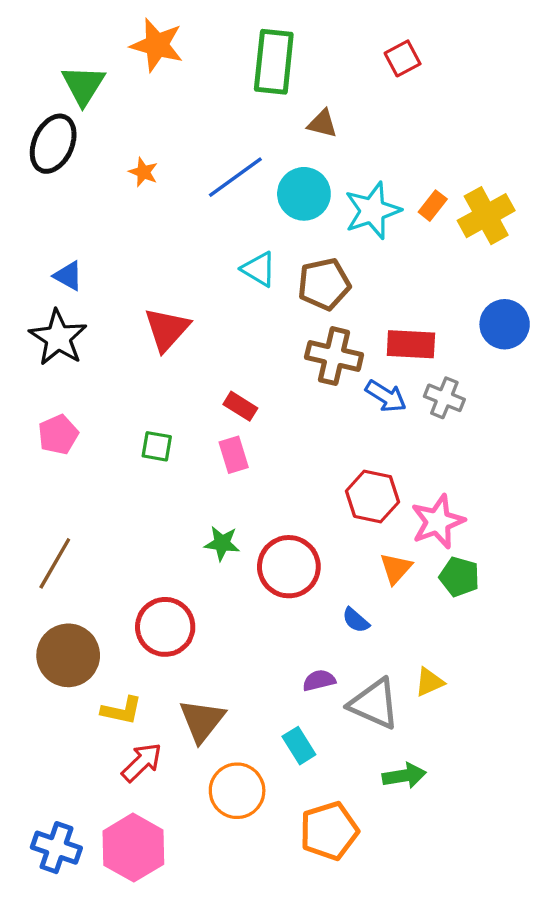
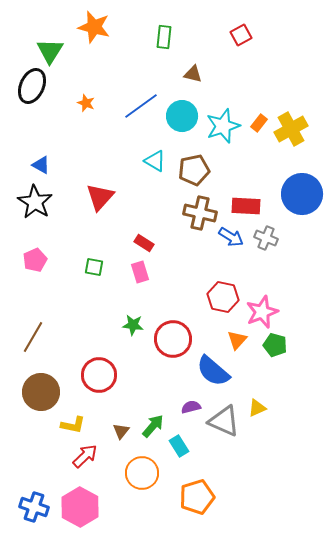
green rectangle: (274, 62) -> (164, 37), size x0.6
blue circle: (505, 324) -> (302, 194), size x1.4
blue semicircle: (356, 620) -> (213, 371), size x2.0
brown triangle: (202, 721) -> (121, 431), size x0.6
green arrow: (404, 776) -> (153, 426), moved, turned -40

